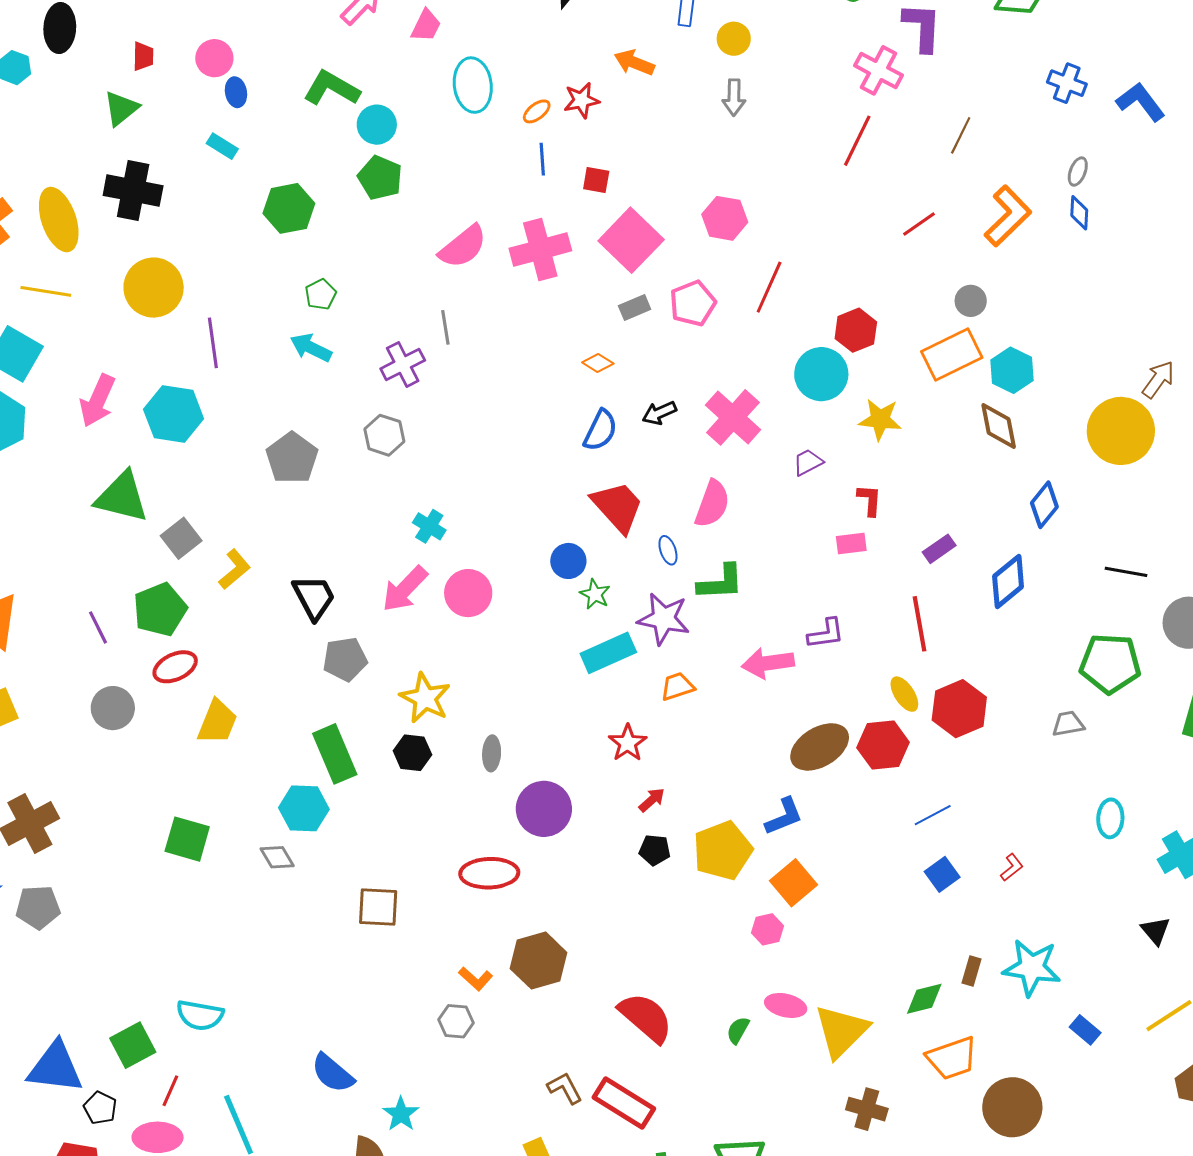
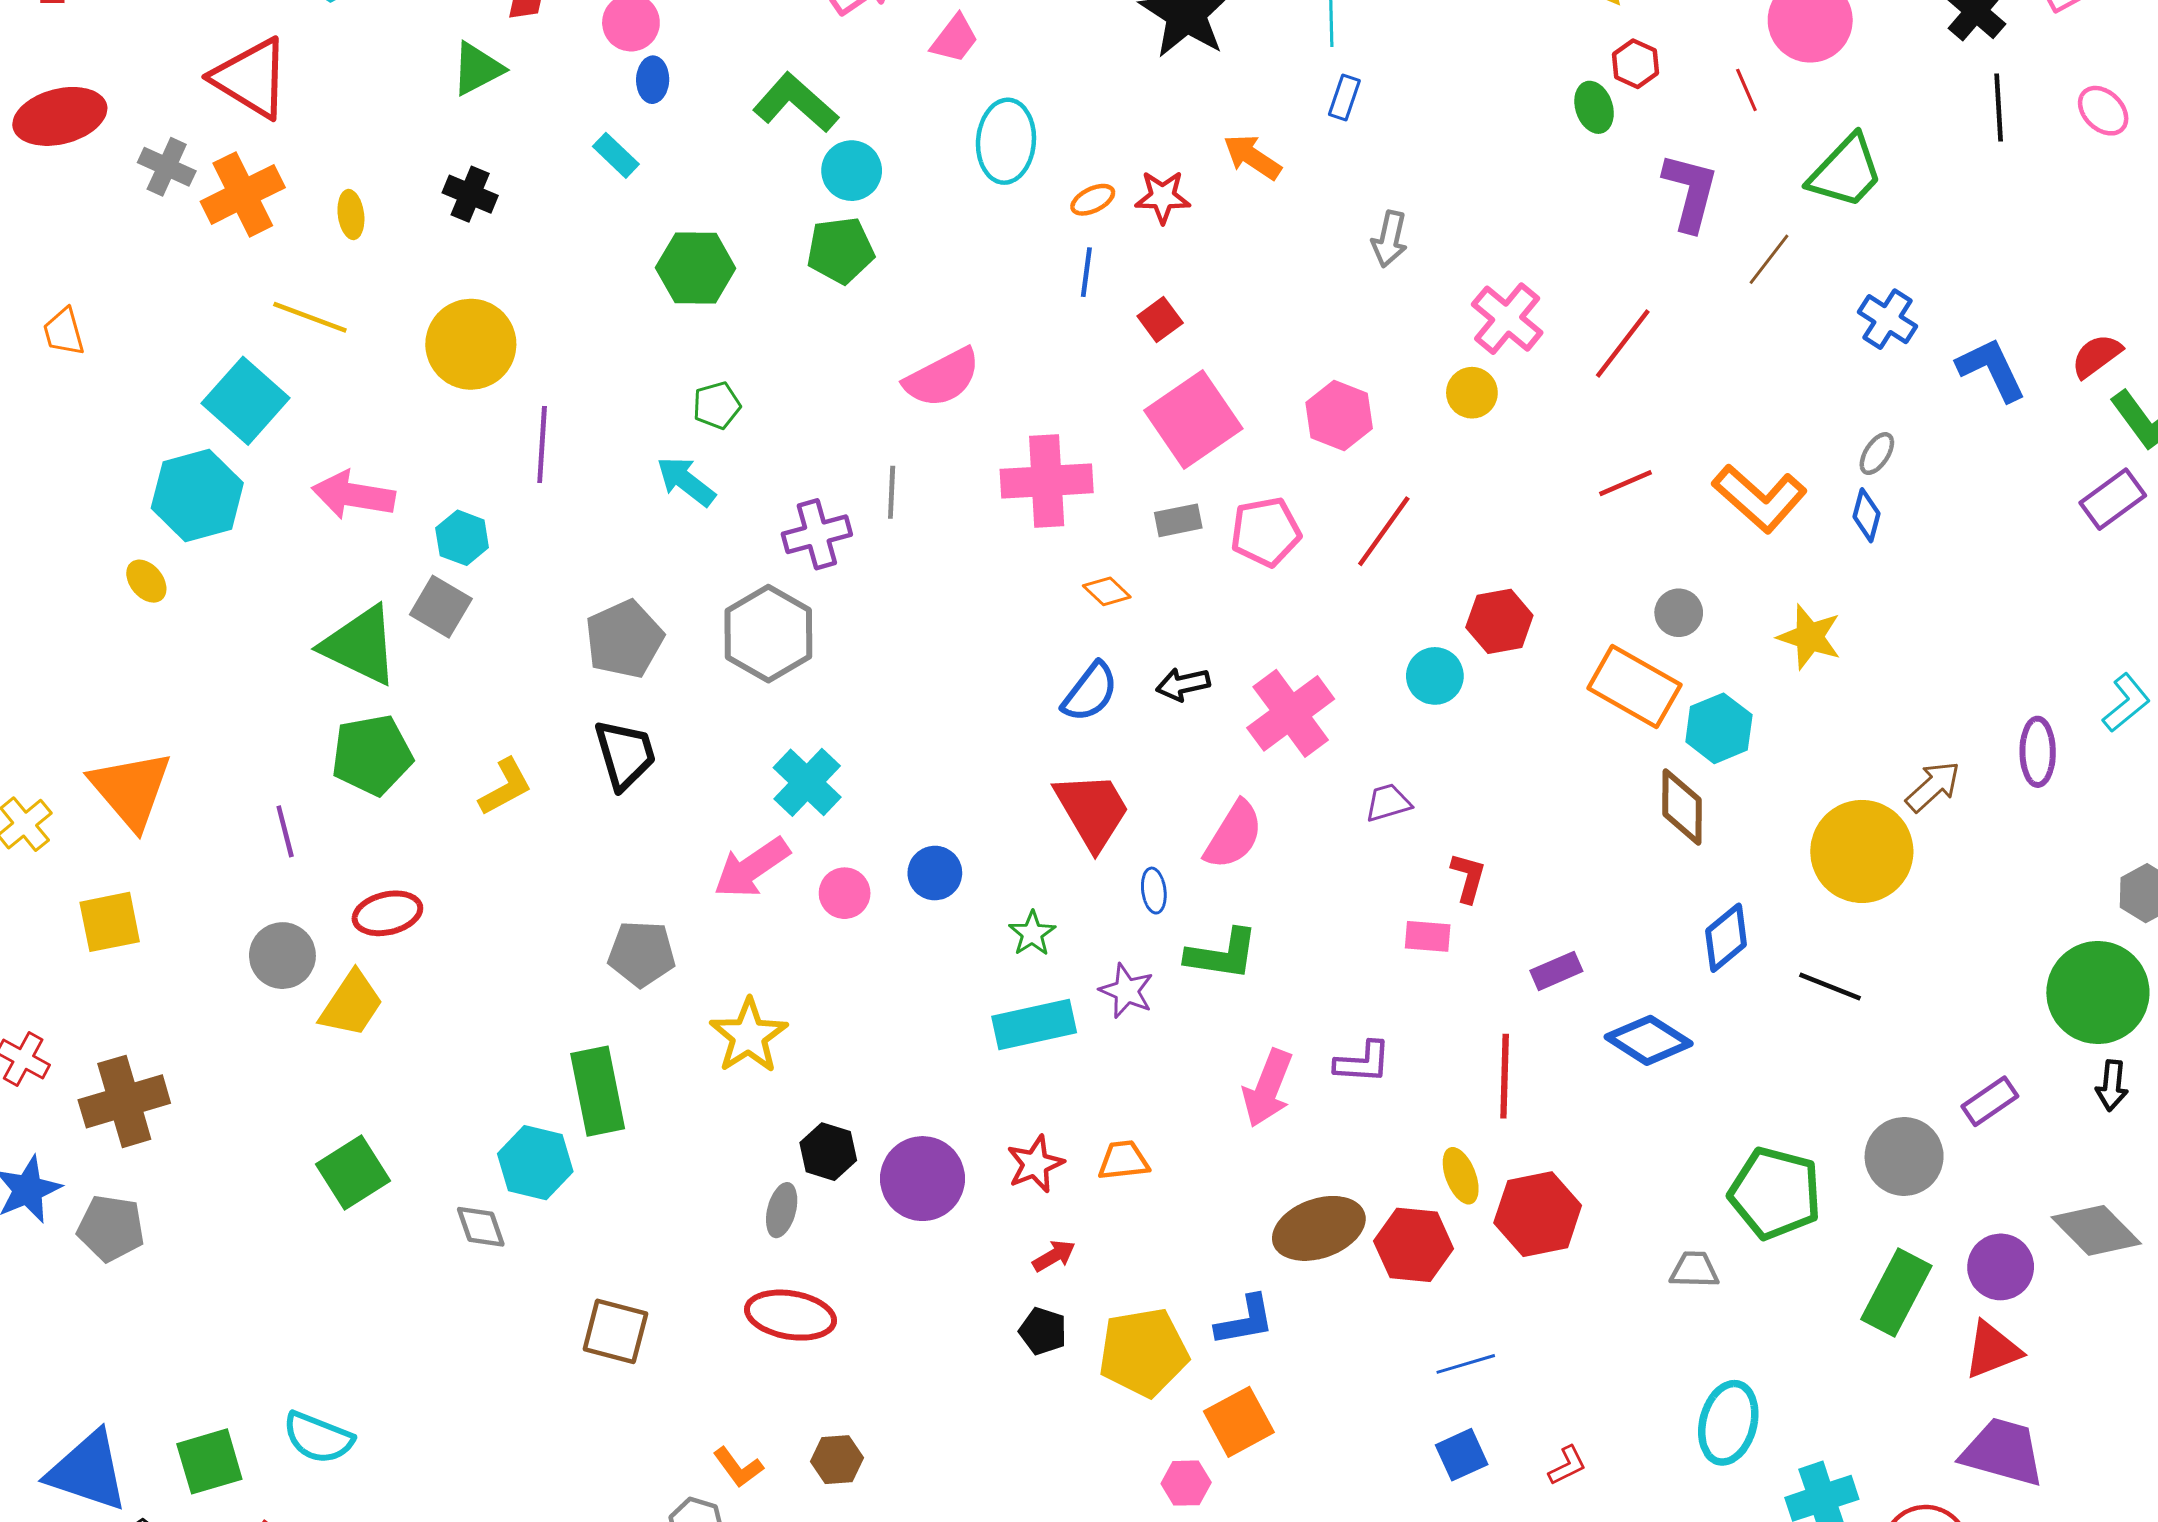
yellow circle: (734, 39) -> (1472, 393), moved
pink cross: (878, 70) -> (1507, 319), moved
brown line: (961, 135) -> (1769, 259), moved
red line: (857, 141) -> (1623, 343), moved
green pentagon: (380, 178) -> (840, 250), turned 30
red square: (596, 180) -> (1160, 319), turned 32
black cross: (133, 191) -> (470, 194), size x0.6
orange L-shape: (1008, 216) -> (1760, 498), turned 74
yellow ellipse: (59, 220) -> (351, 215), size x0.5
pink cross: (540, 250) -> (1047, 481), moved
orange rectangle: (952, 354) -> (1634, 687), turned 44
cyan circle: (821, 374) -> (1435, 676), size x0.7
pink arrow: (98, 401) -> (353, 495), turned 64
cyan hexagon: (174, 414) -> (462, 538), size x0.6
yellow star: (880, 419) -> (1809, 637), moved
gray hexagon: (384, 435) -> (768, 634), size x1.5
cyan cross: (429, 526) -> (807, 782), size x1.4
gray square: (181, 538) -> (441, 607), moved, turned -33
blue circle: (568, 561) -> (935, 873), moved
black line: (1126, 572) -> (1830, 986), moved
blue diamond: (1008, 581) -> (1649, 1040), turned 60
pink circle: (468, 593) -> (845, 893), size x0.7
black trapezoid: (314, 597) -> (625, 754), moved
green pentagon: (160, 609) -> (372, 755), moved
purple star: (664, 619) -> (1127, 991), size x0.7
pink arrow: (768, 663) -> (1268, 1088), turned -72
orange trapezoid: (677, 686) -> (1123, 1160), moved
yellow trapezoid: (217, 722) -> (351, 1004), moved
black hexagon: (412, 753) -> (828, 1152), moved
gray ellipse: (492, 753) -> (782, 1210), moved
purple circle: (544, 809) -> (922, 1179), moved
cyan ellipse: (1110, 818) -> (1728, 1423), size x1.4
green square: (187, 839) -> (353, 1172), turned 30
brown hexagon: (539, 961) -> (837, 1460), size x0.6

